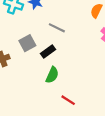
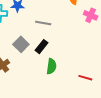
red line: (68, 100) -> (85, 78), moved

